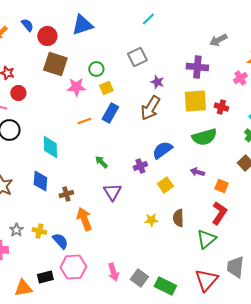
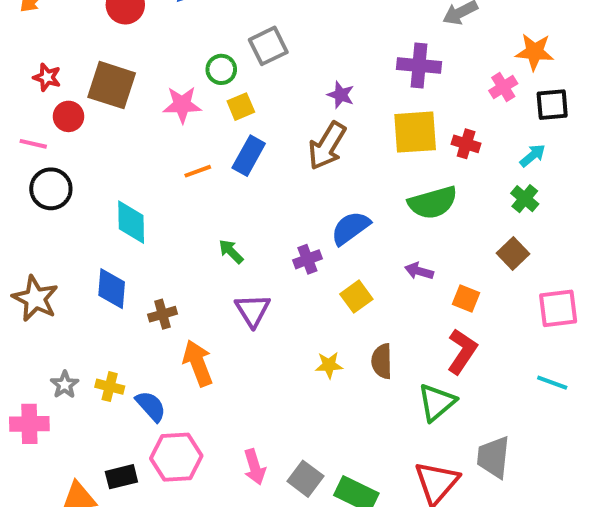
gray square: (137, 57) -> (268, 46), moved
brown square: (55, 64) -> (112, 85), moved

